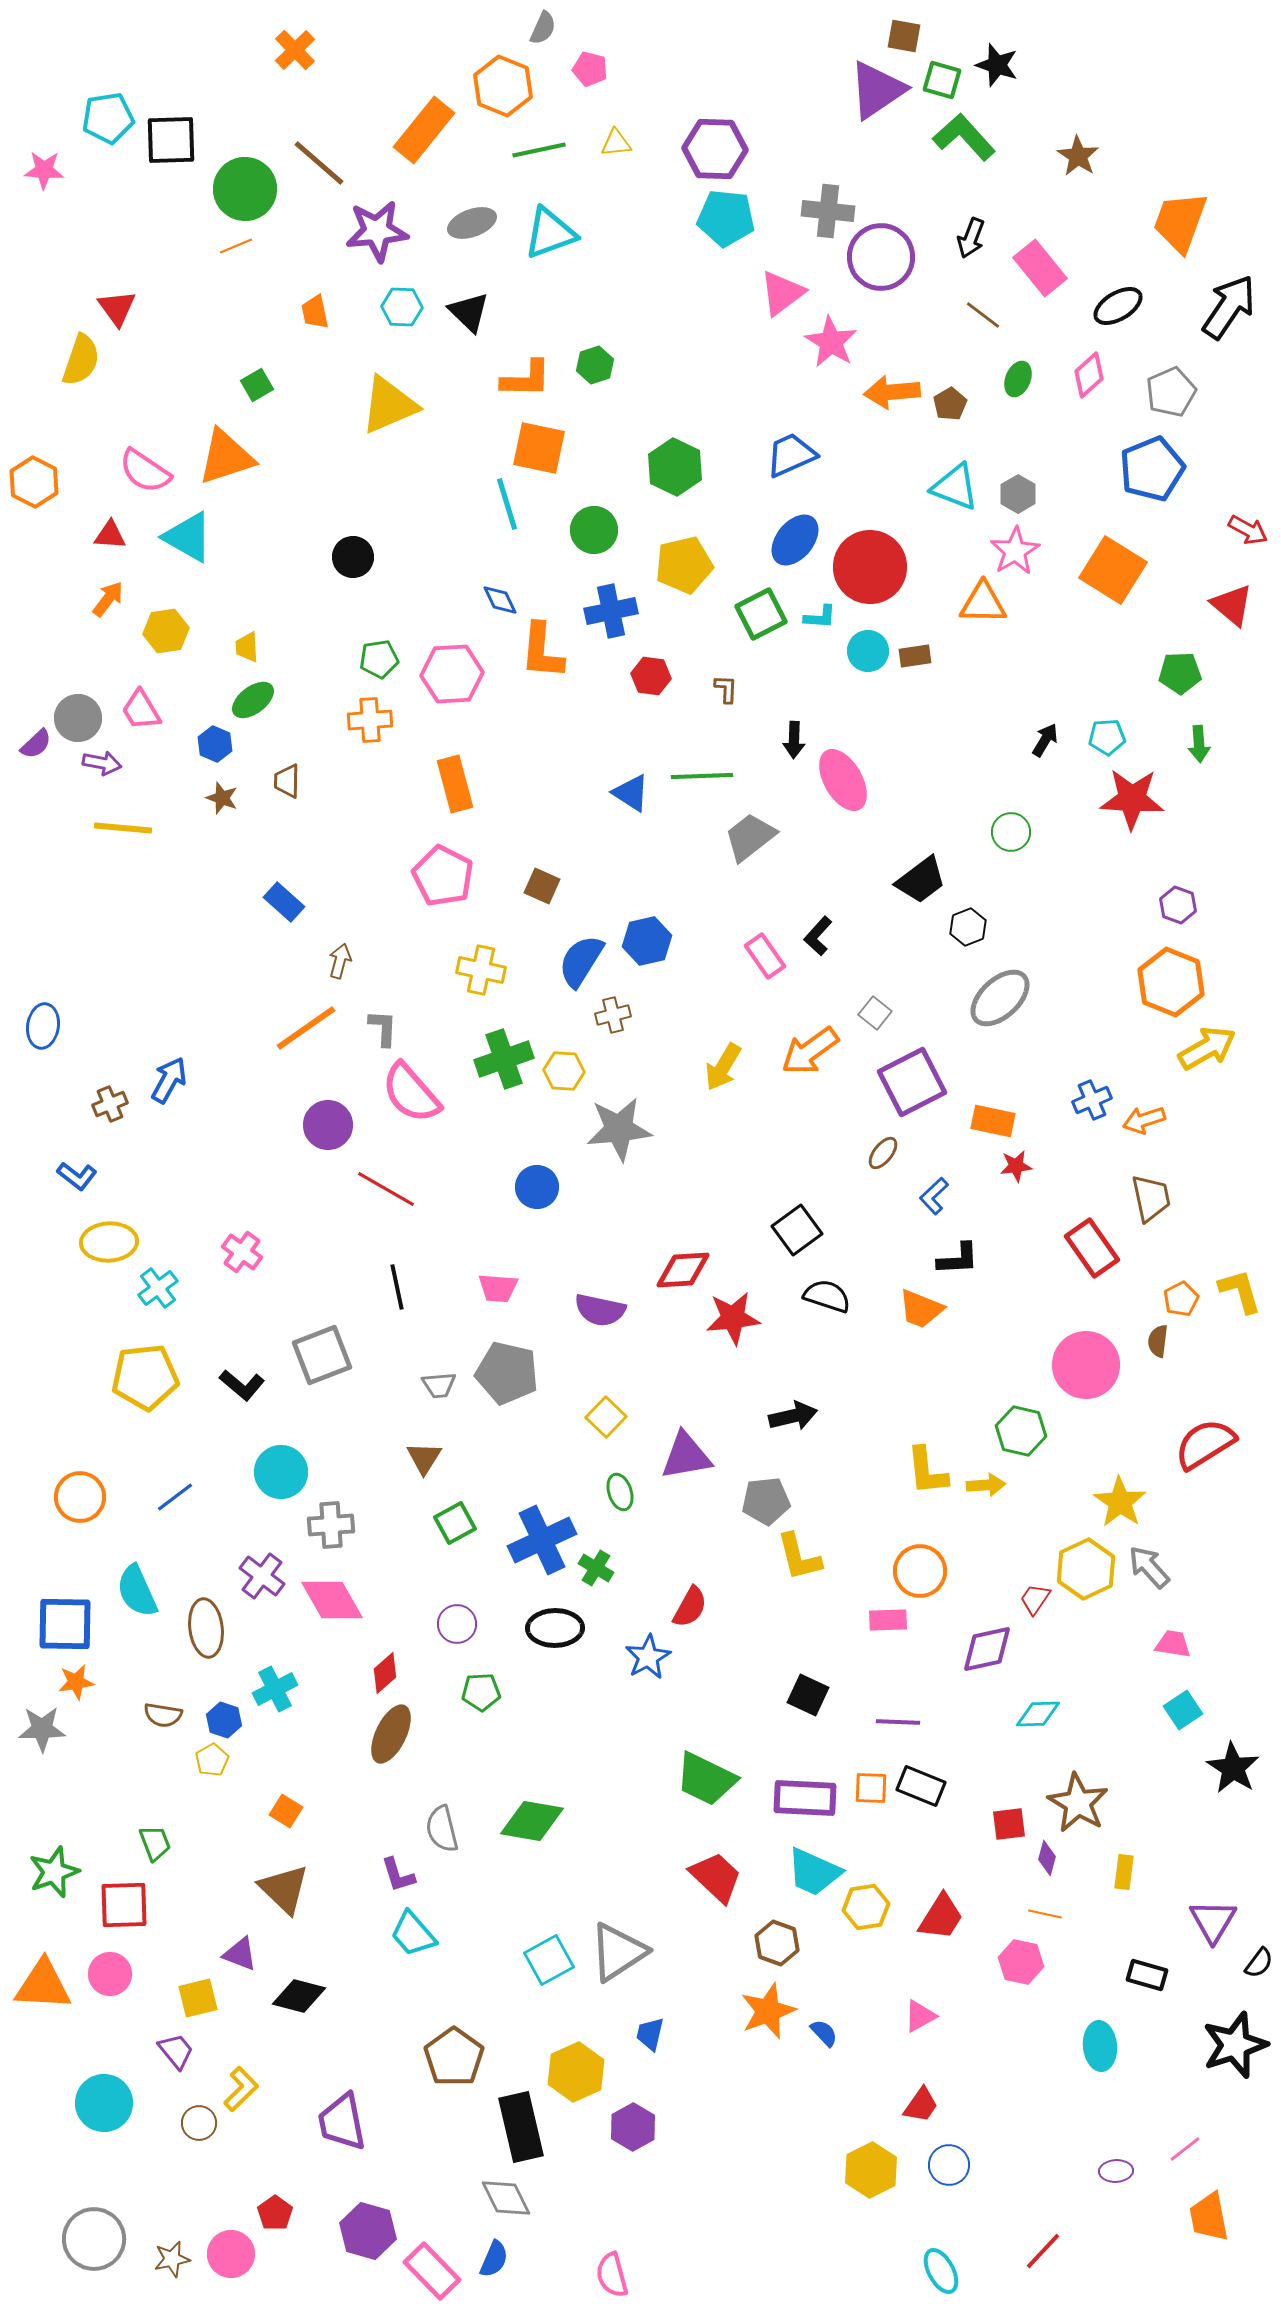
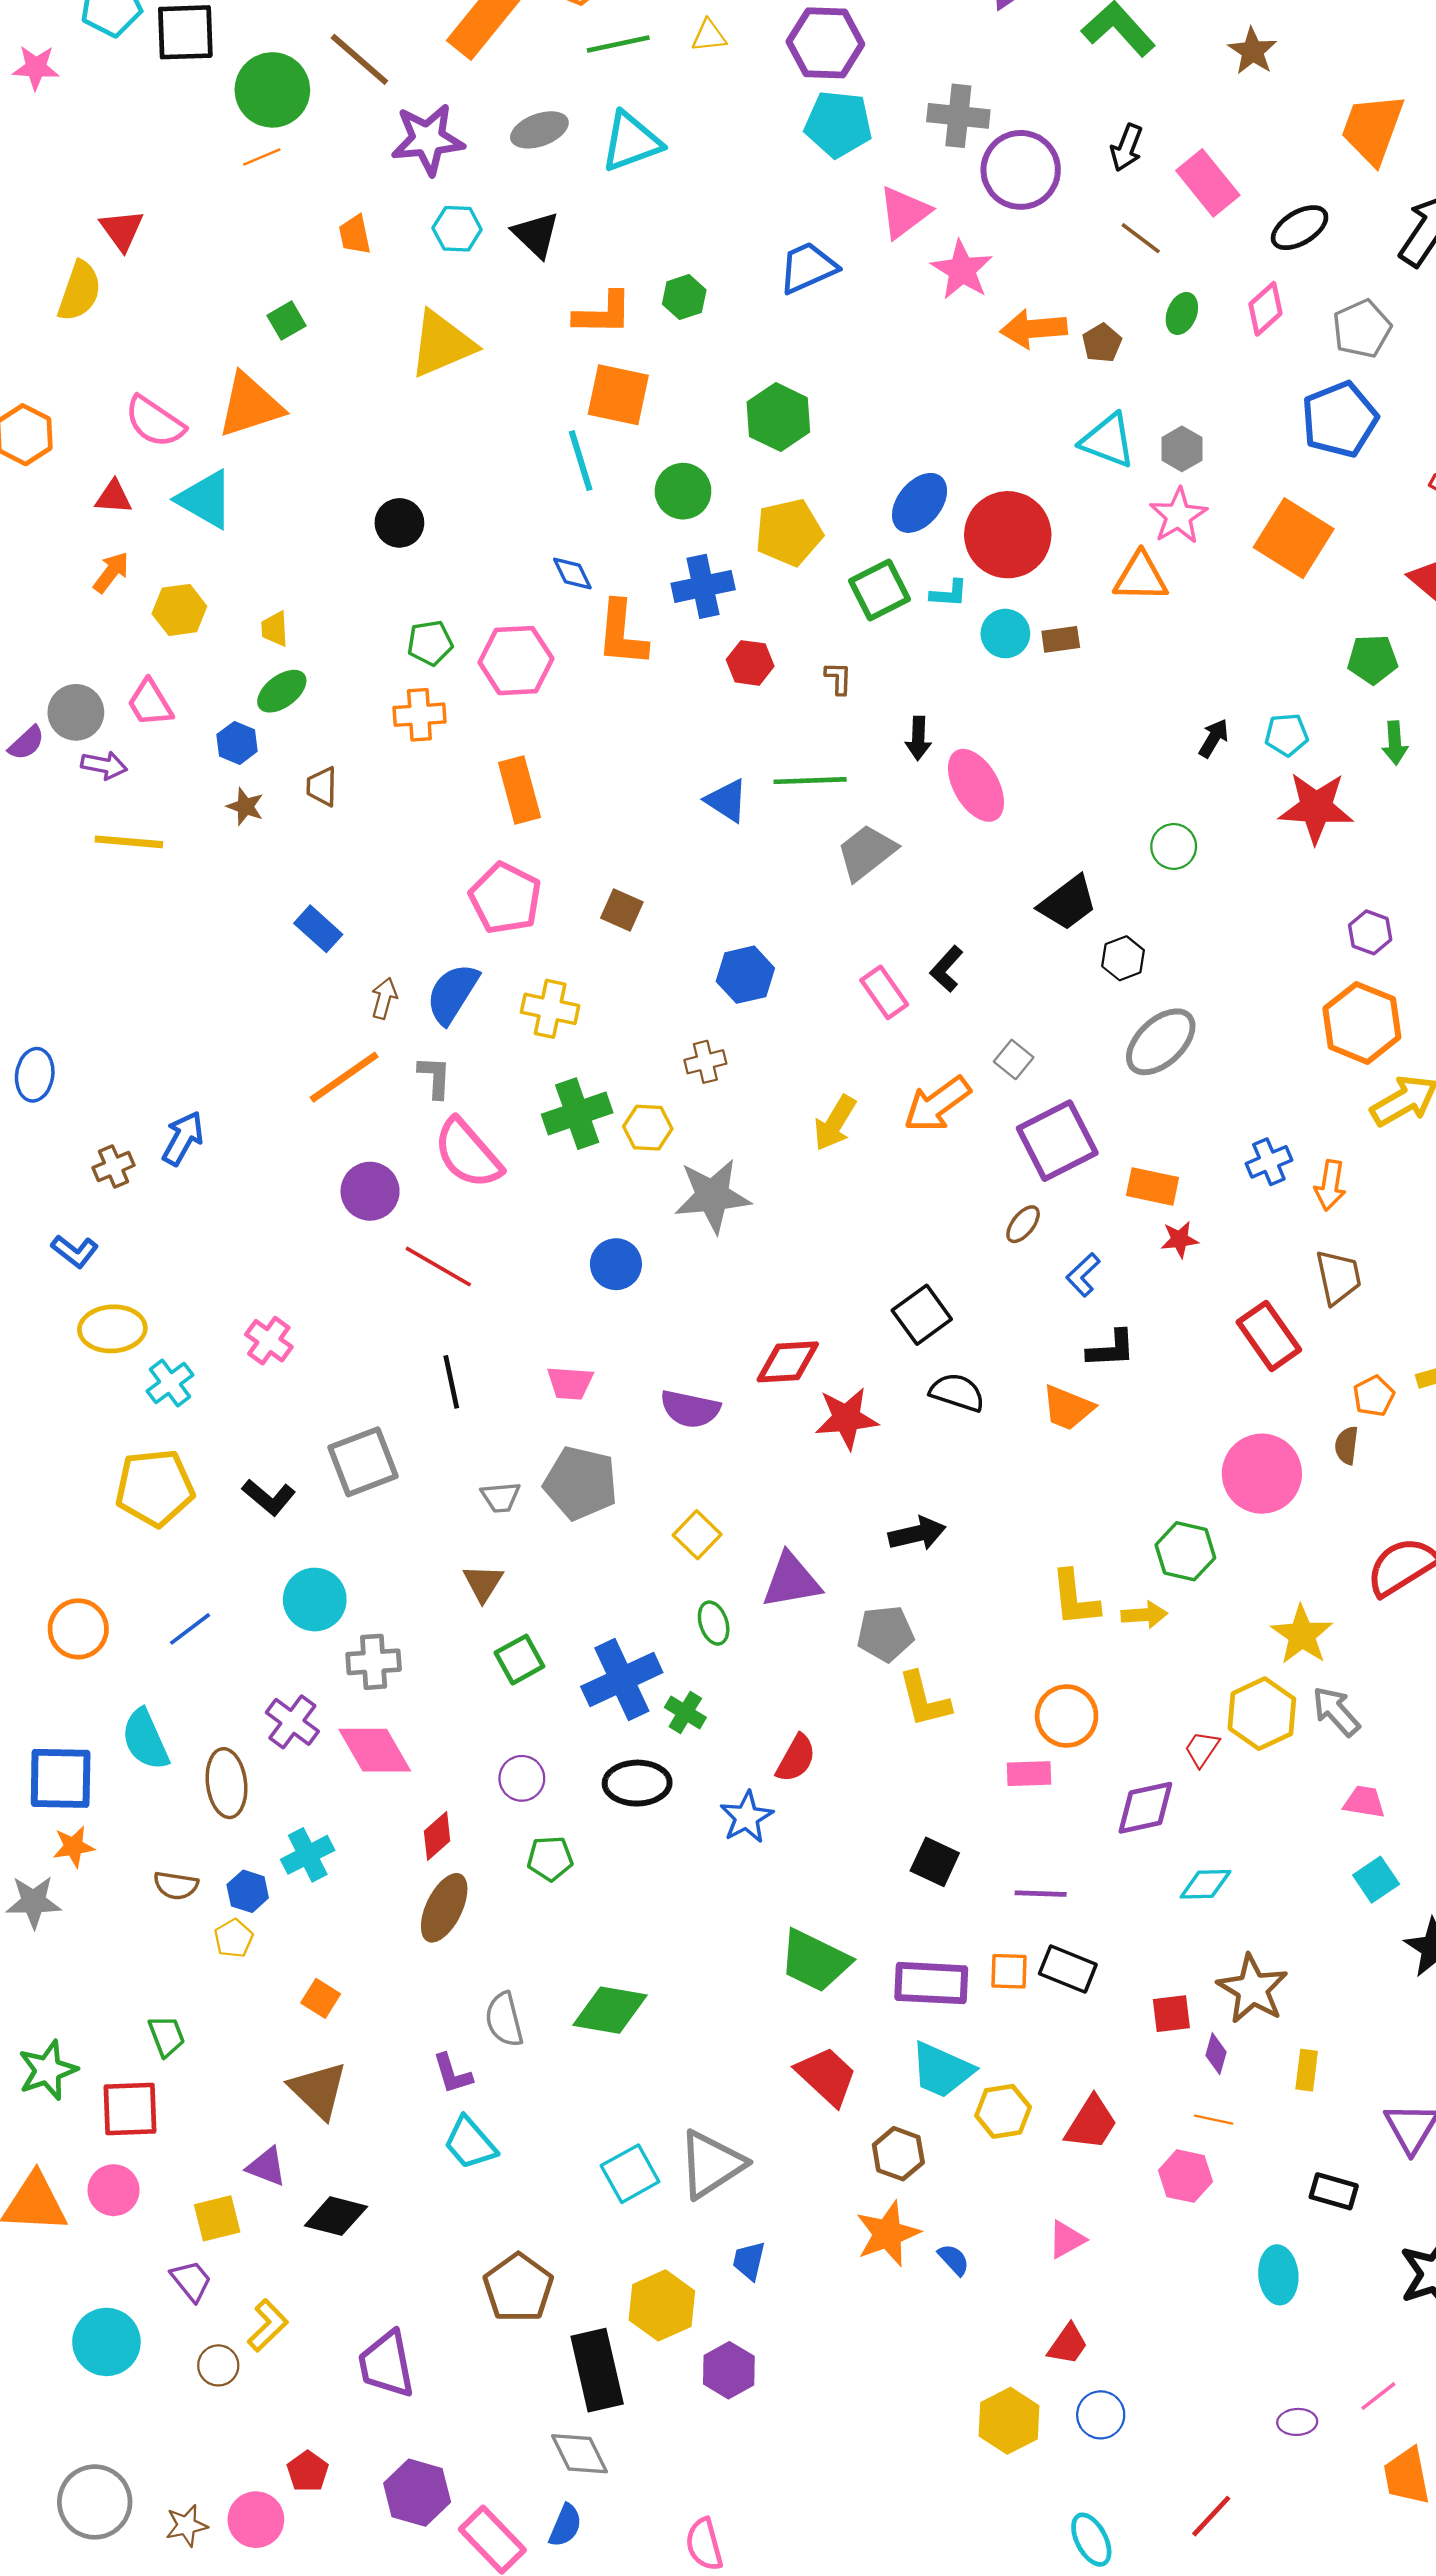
blue trapezoid: (791, 455) -> (808, 268), moved
blue semicircle: (581, 961) -> (452, 994), moved
orange arrow: (1144, 1120) -> (1330, 1185), turned -63

